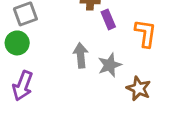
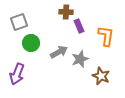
green circle: (17, 43) -> (31, 43), moved
gray arrow: (81, 55) -> (59, 52), turned 66

